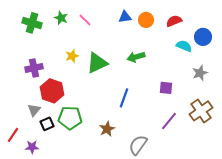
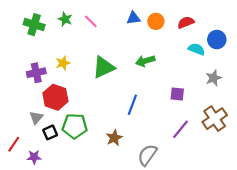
yellow star: (72, 56) -> (63, 63), moved

